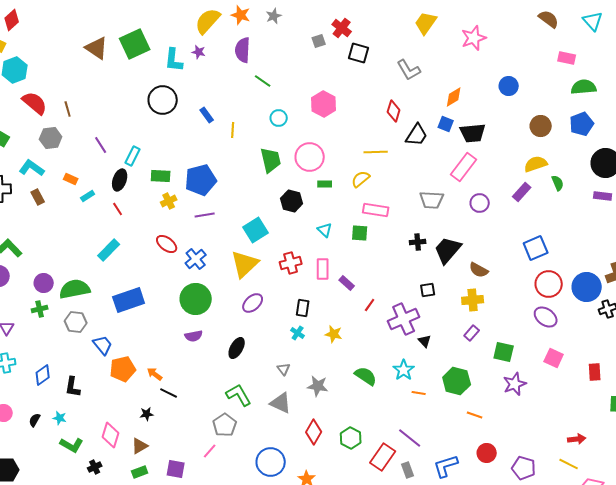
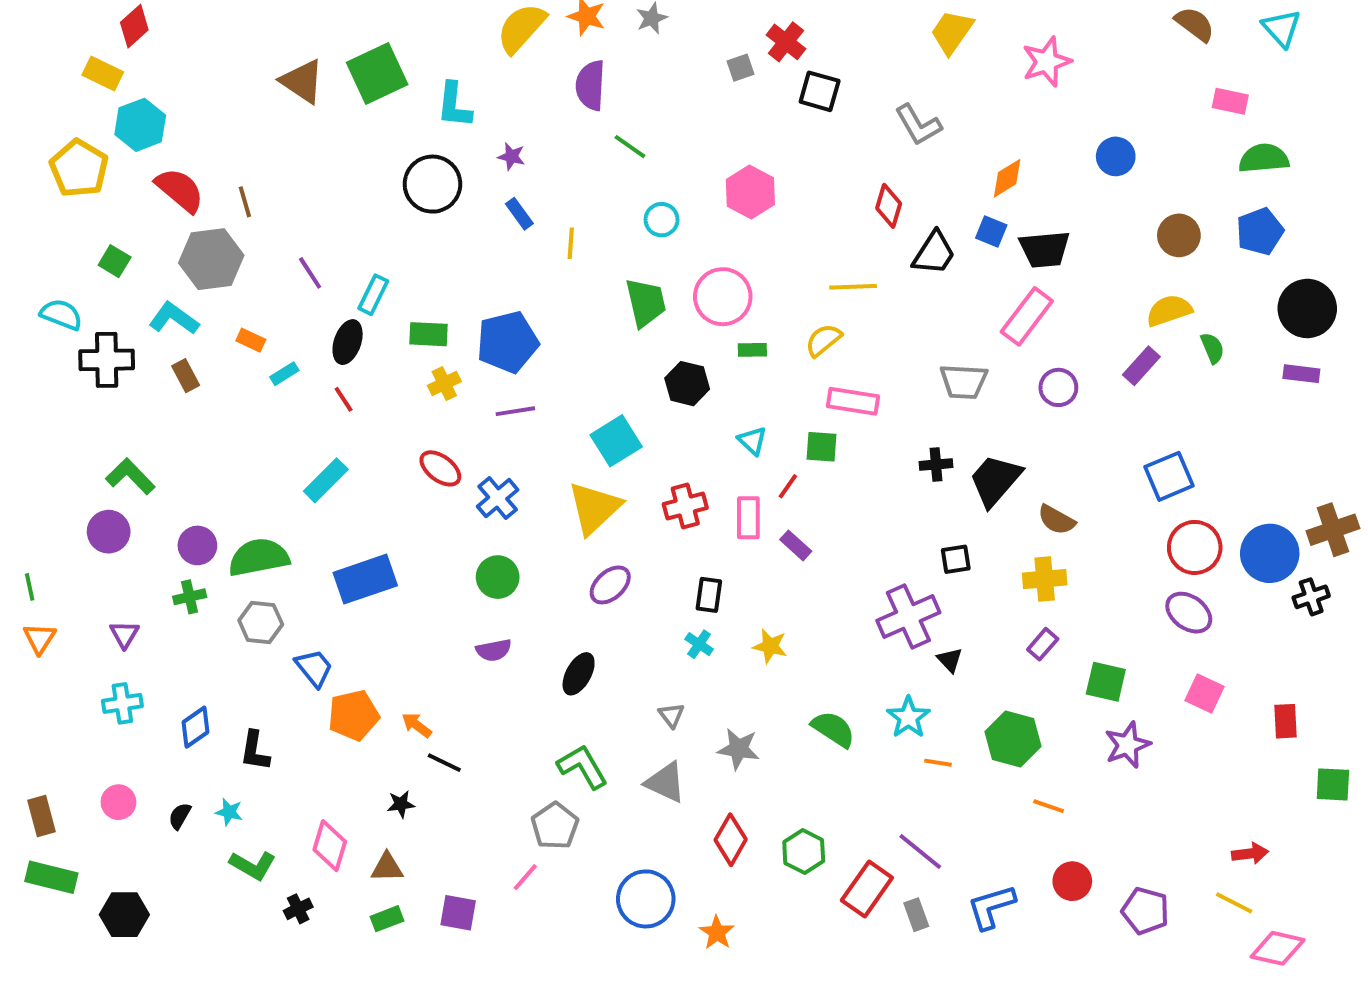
purple star: (199, 52) -> (511, 156), moved
gray hexagon: (51, 138) -> (211, 259), size x1.4
green circle: (196, 299) -> (498, 577), size x0.7
red line: (370, 305) -> (788, 486), moved
brown triangle: (140, 446) -> (387, 867), turned 30

